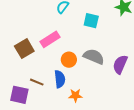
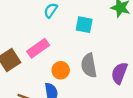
gray semicircle: (94, 57) -> (89, 65), turned -120

